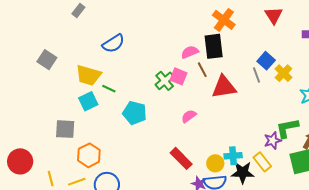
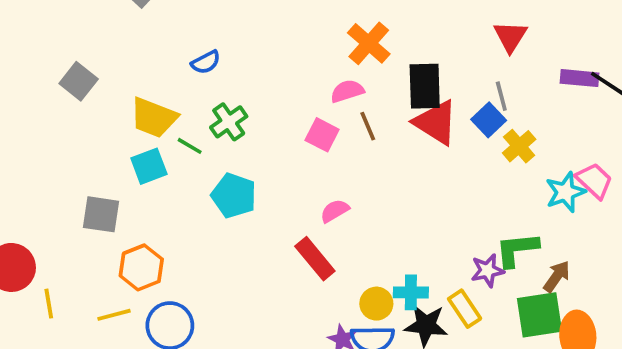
orange cross: (224, 20) -> (369, 43), moved
blue semicircle: (113, 43) -> (206, 62), size x0.7
black rectangle: (214, 46) -> (425, 86), moved
gray line: (257, 75) -> (501, 96), moved
green cross: (165, 81) -> (229, 122), moved
red triangle: (224, 87) -> (436, 123), moved, turned 36
red rectangle: (181, 158) -> (315, 259), moved
yellow line: (51, 178) -> (49, 304), moved

